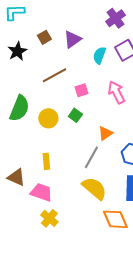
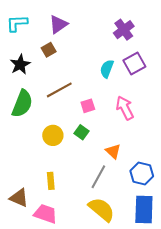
purple triangle: (72, 39) -> (58, 24), moved
green semicircle: (19, 108) -> (22, 104), moved
orange triangle: (105, 133) -> (113, 151), turned -42

